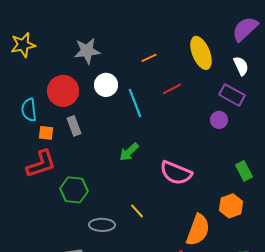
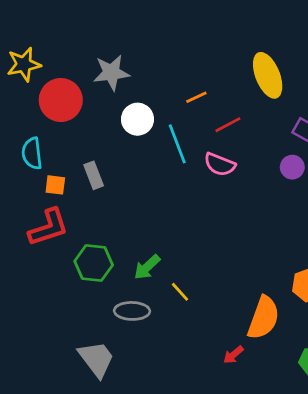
orange line: (149, 58) -> (196, 97), moved
red circle: (63, 91) -> (61, 100), moved
green arrow: (129, 152) -> (147, 267), moved
pink semicircle: (176, 173) -> (220, 164), moved, size x0.7

